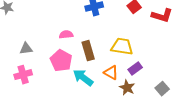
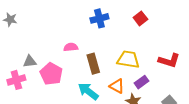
red L-shape: (162, 16) -> (169, 60), moved
pink pentagon: (61, 61) -> (51, 74), moved
pink cross: (23, 75) -> (16, 80), moved

